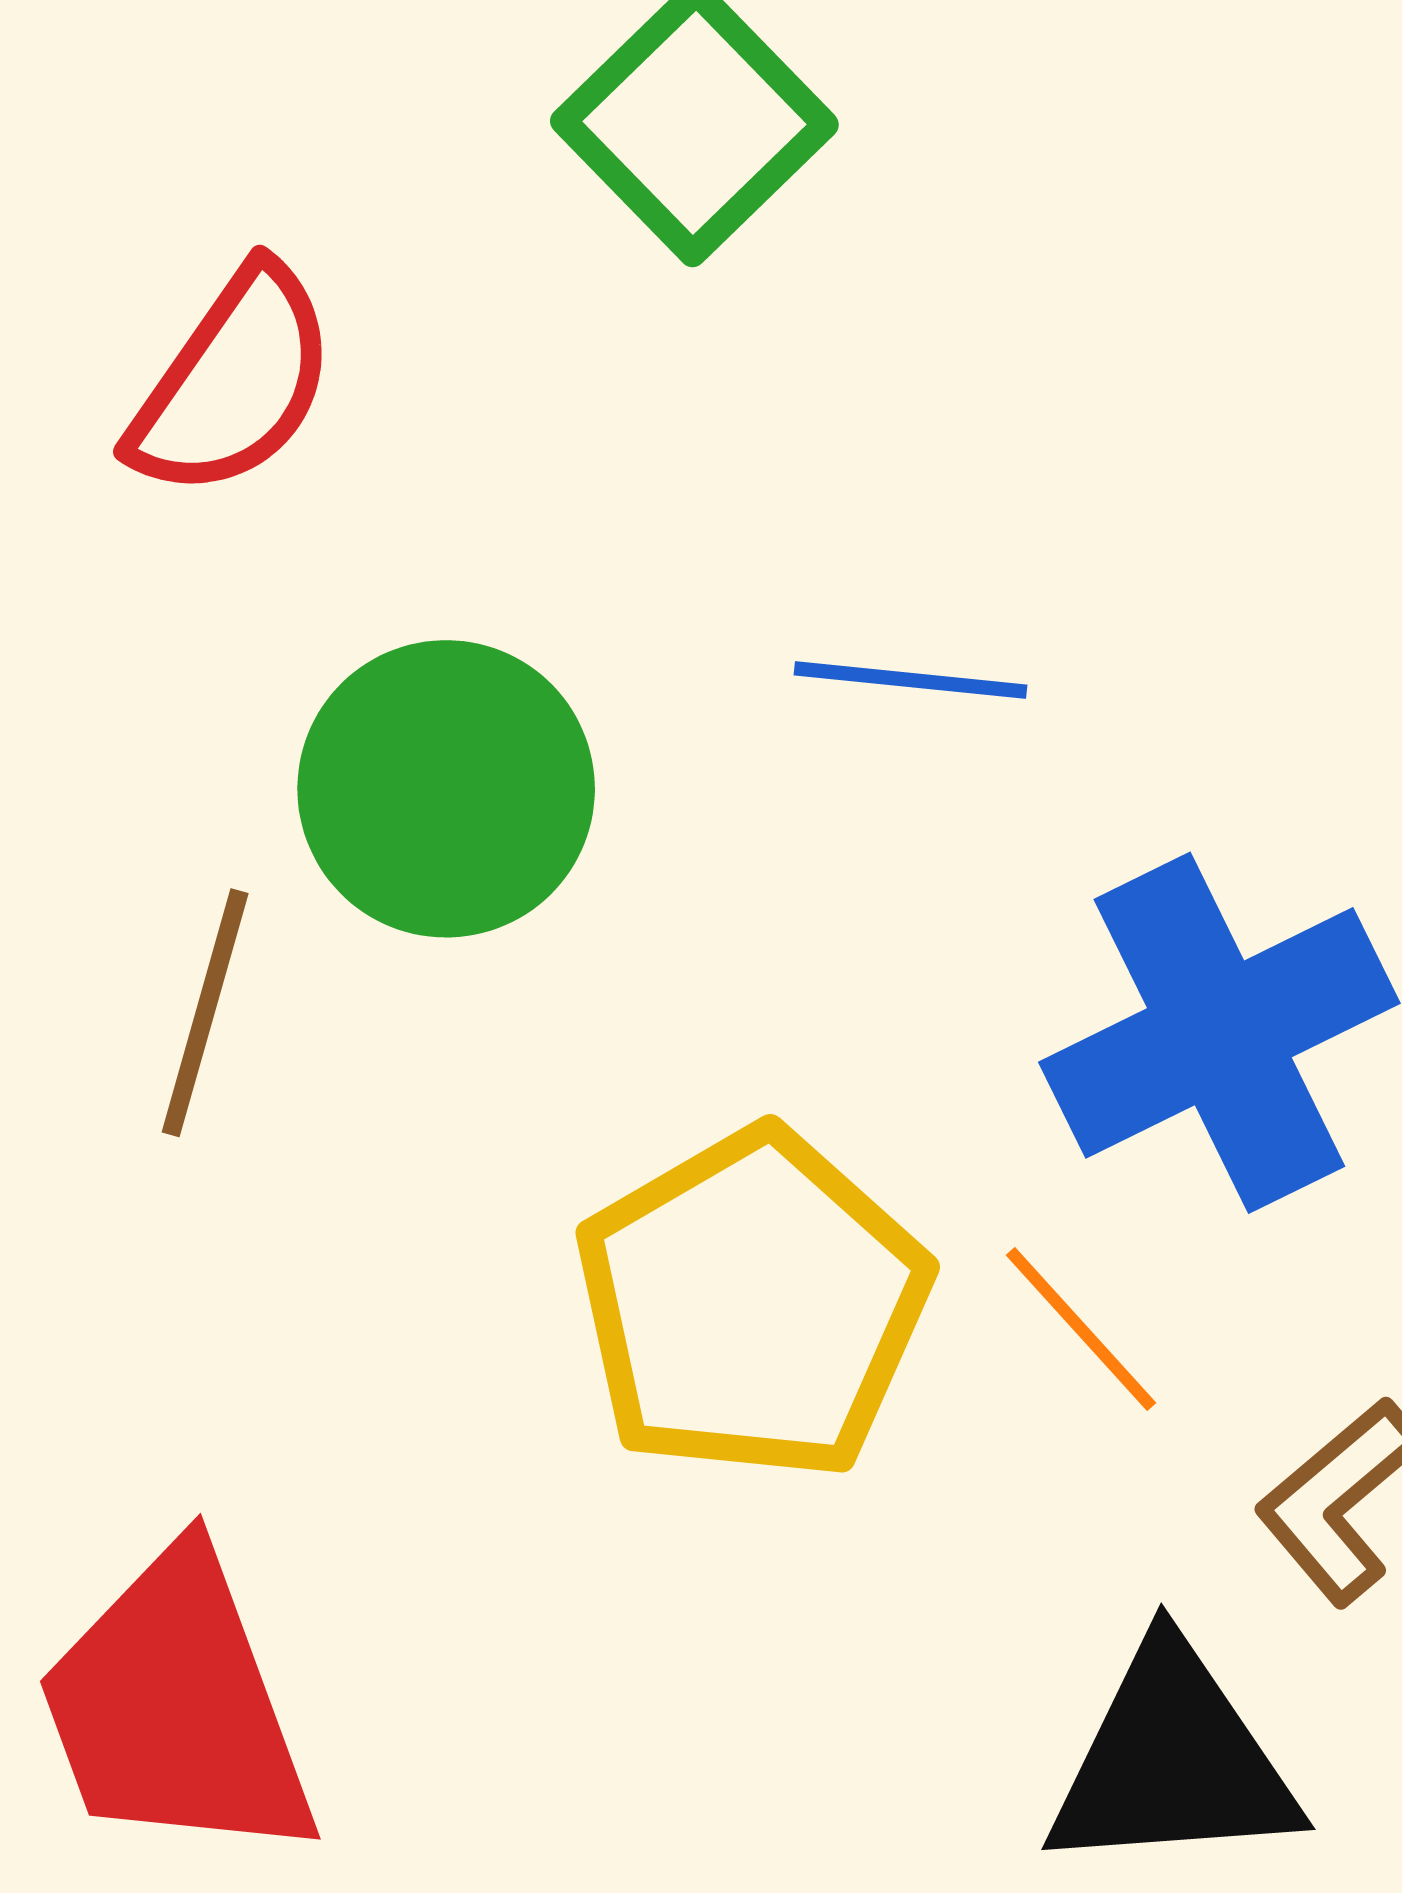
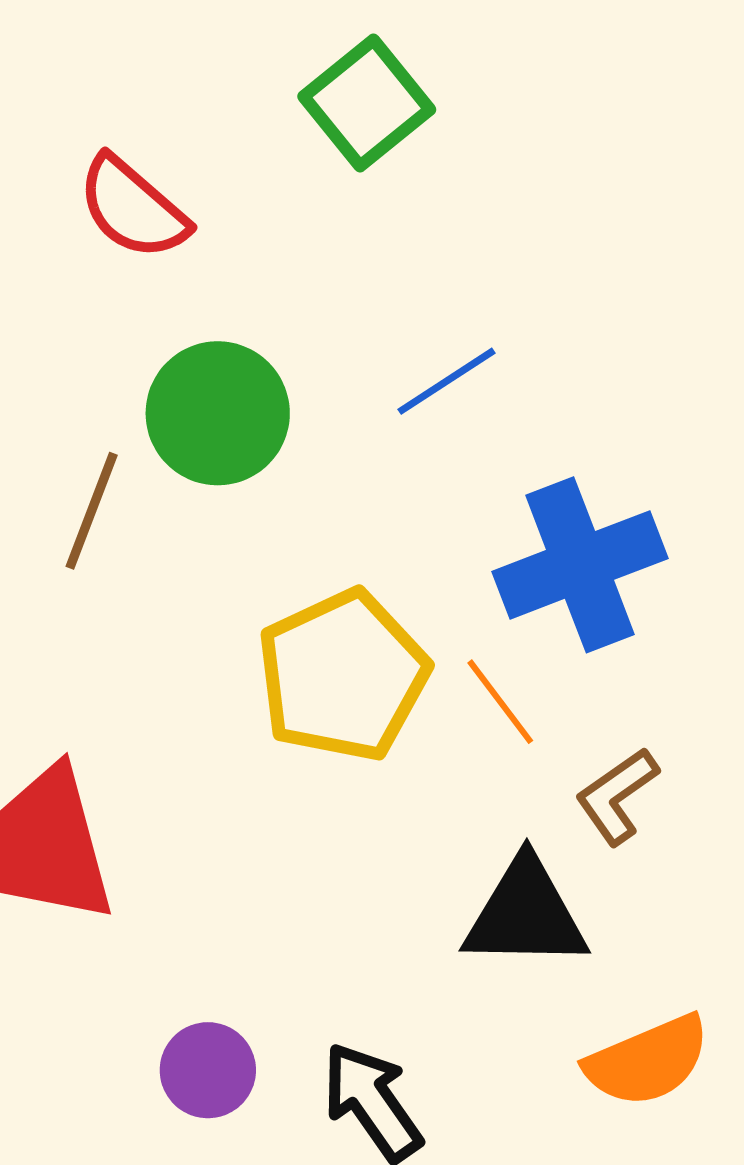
red semicircle: (233, 382) -> (133, 208), turned 91
blue line: (911, 680) -> (446, 381), turned -44

